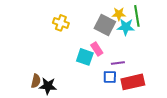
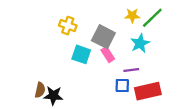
green line: (137, 16) -> (152, 18), turned 55
gray square: (105, 25) -> (103, 37), moved
cyan star: (126, 27) -> (140, 43), moved, turned -30
cyan square: (85, 57) -> (81, 54), moved

